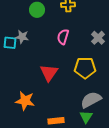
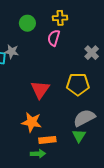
pink semicircle: (63, 37) -> (54, 38), moved
orange star: (25, 101) -> (32, 122), moved

